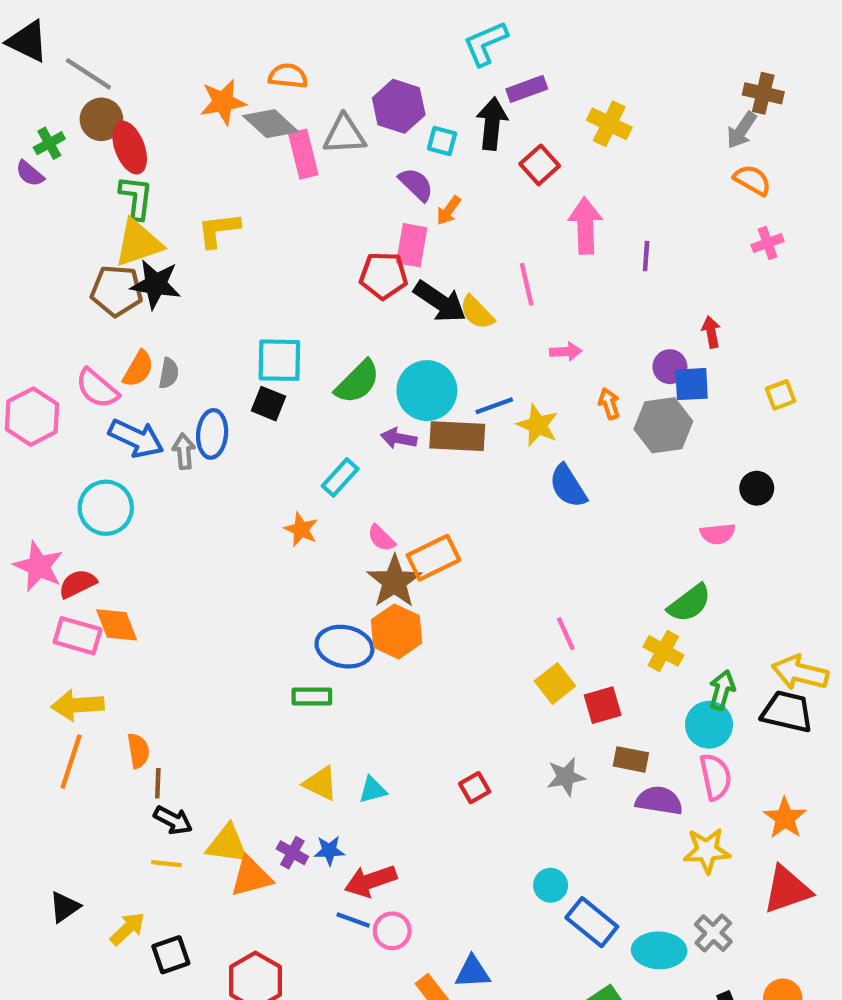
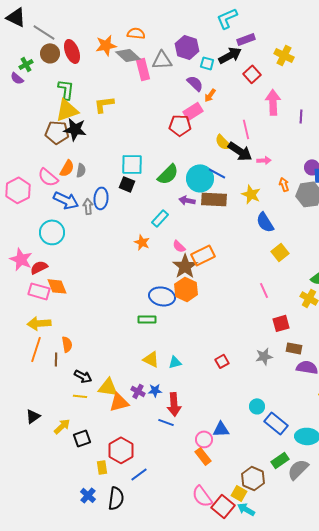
black arrow: (492, 124) -> (230, 55), turned 55
red ellipse: (130, 148) -> (72, 51), moved
pink rectangle: (412, 245) -> (193, 111), turned 48
black arrow: (440, 302) -> (240, 151), moved
blue line: (494, 406) -> (217, 173), moved, turned 48
yellow square: (555, 683) -> (280, 252), moved
brown line: (158, 783) -> (56, 359), moved
red arrow: (370, 881) -> (174, 404), turned -75
pink circle: (392, 931) -> (204, 439), moved
blue triangle: (472, 972) -> (221, 429), moved

